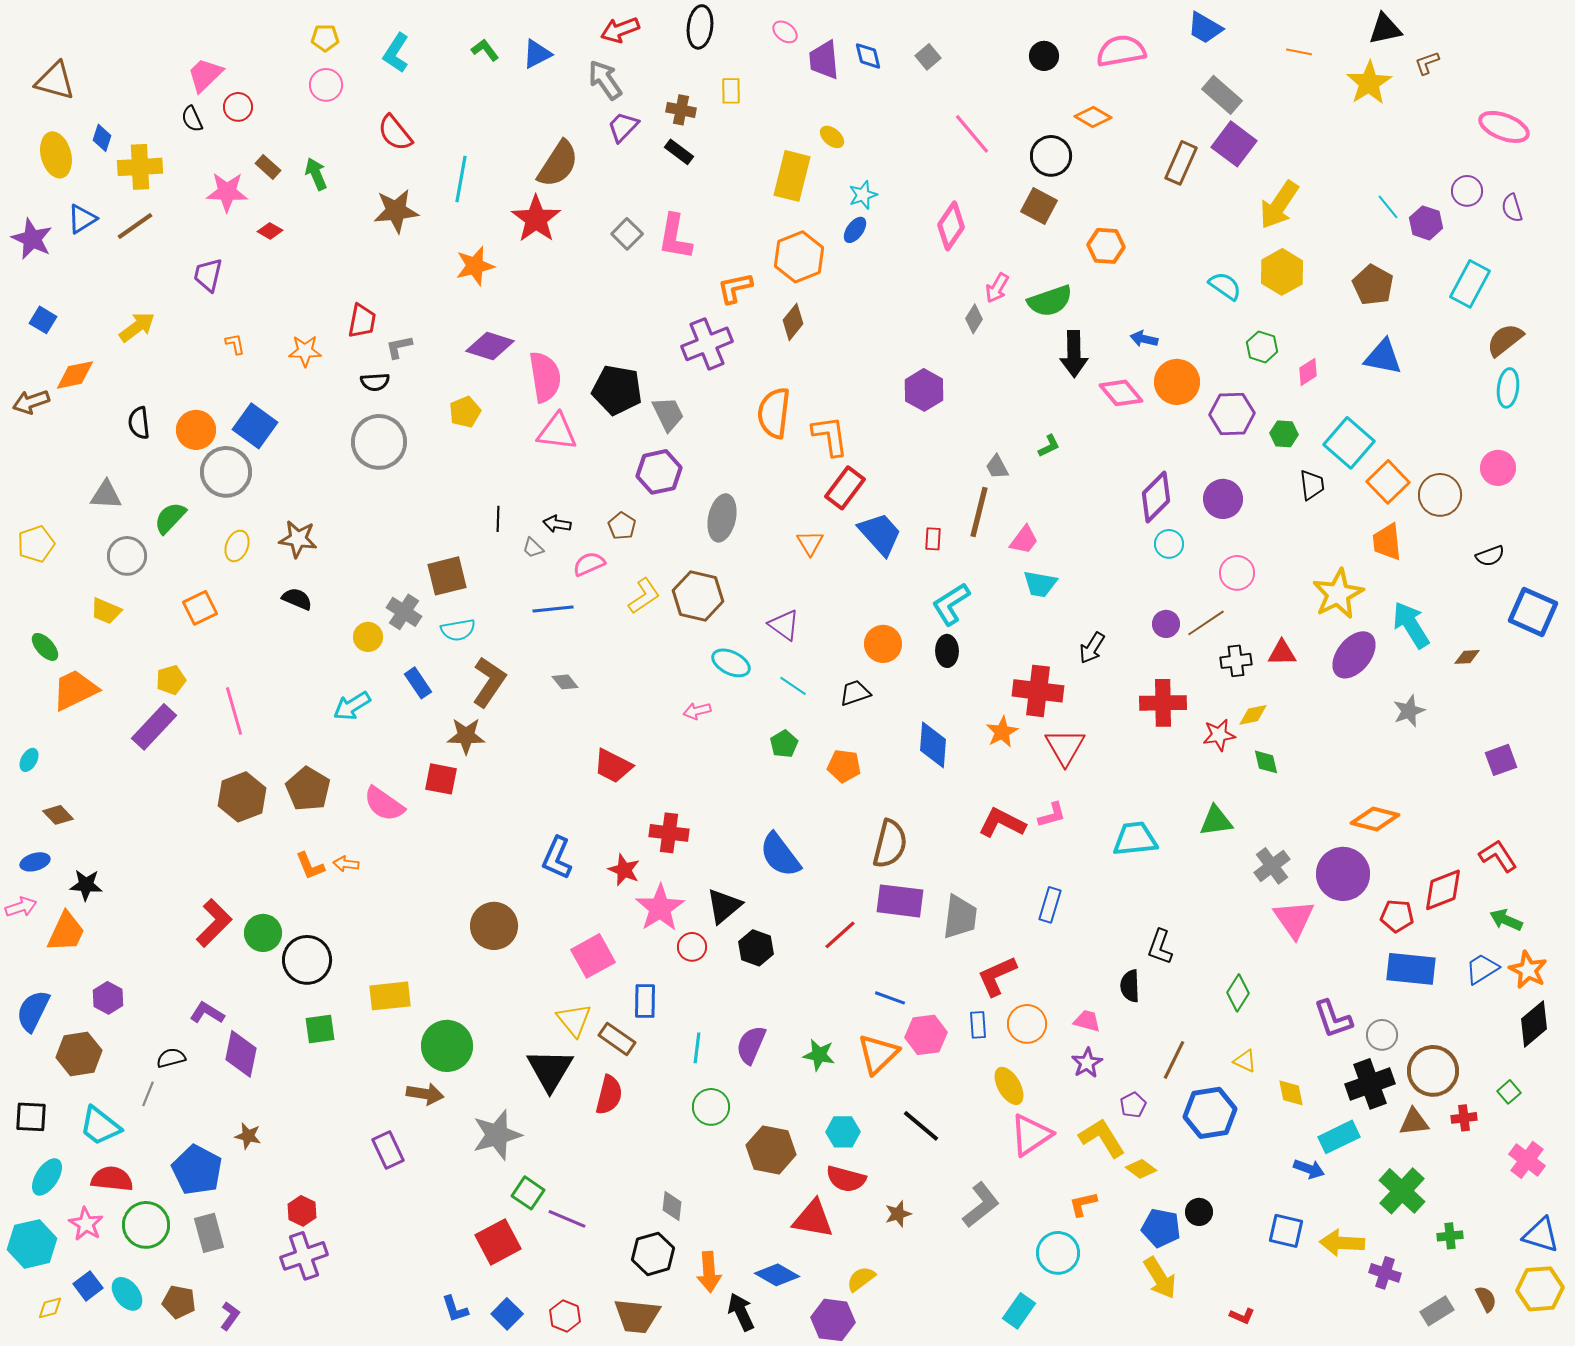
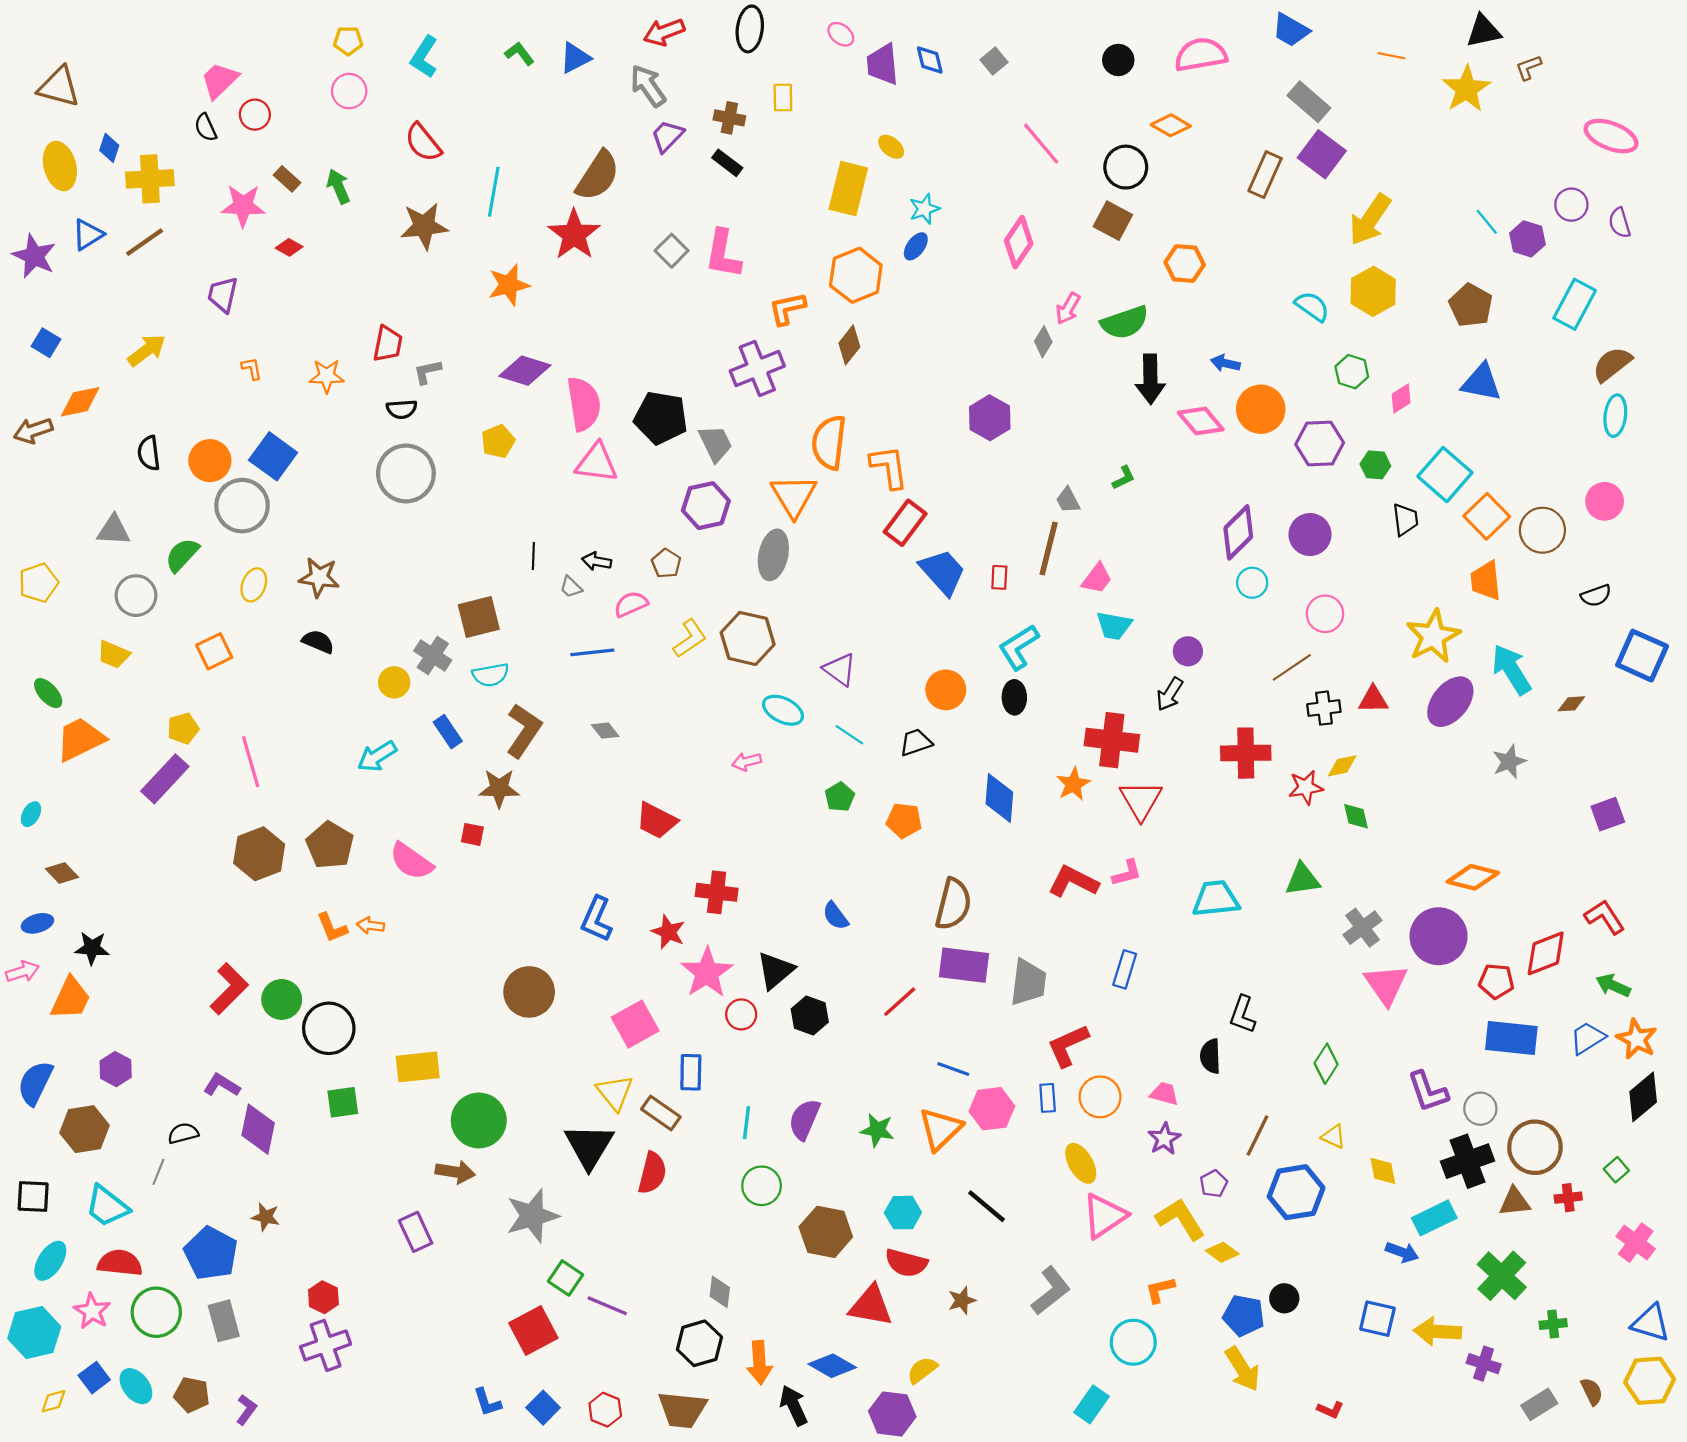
orange triangle: (810, 543) -> (794, 496), moved, size x1.6
purple circle: (1166, 624) -> (1188, 651), moved
red square: (441, 779) -> (472, 834), size x0.7
blue semicircle: (780, 855) -> (835, 916), size x0.6

